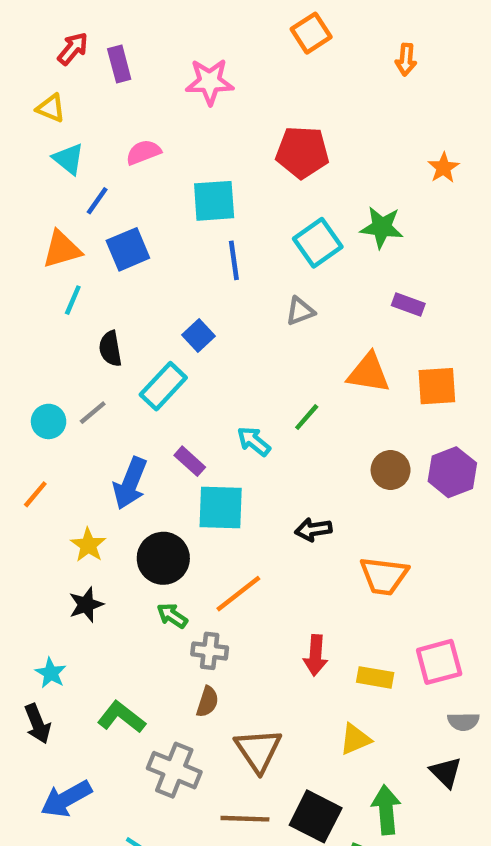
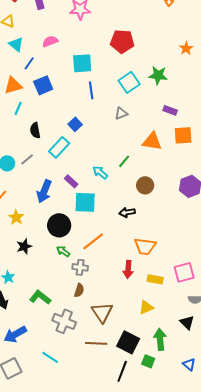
orange square: (437, 386) -> (183, 135), moved
brown circle: (391, 470) -> (145, 185), moved
yellow star: (88, 545) -> (16, 217), moved
orange trapezoid: (384, 576) -> (145, 246), moved

